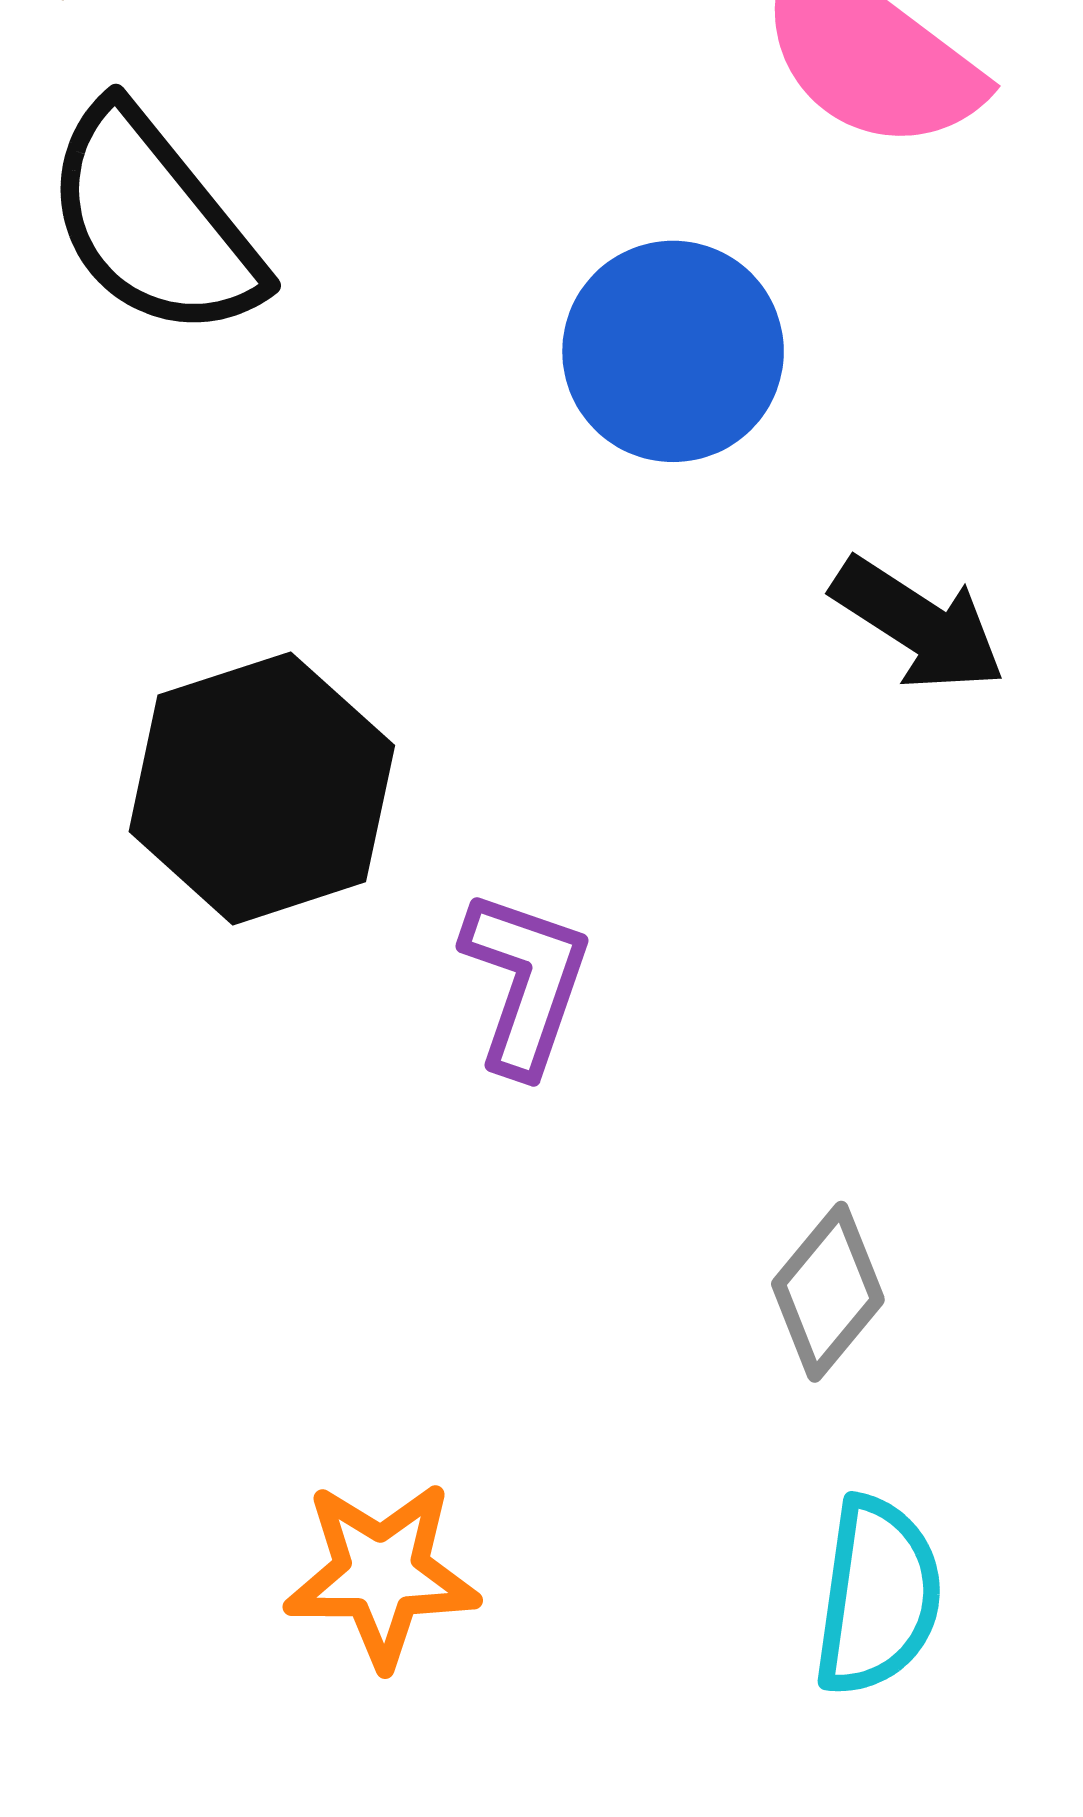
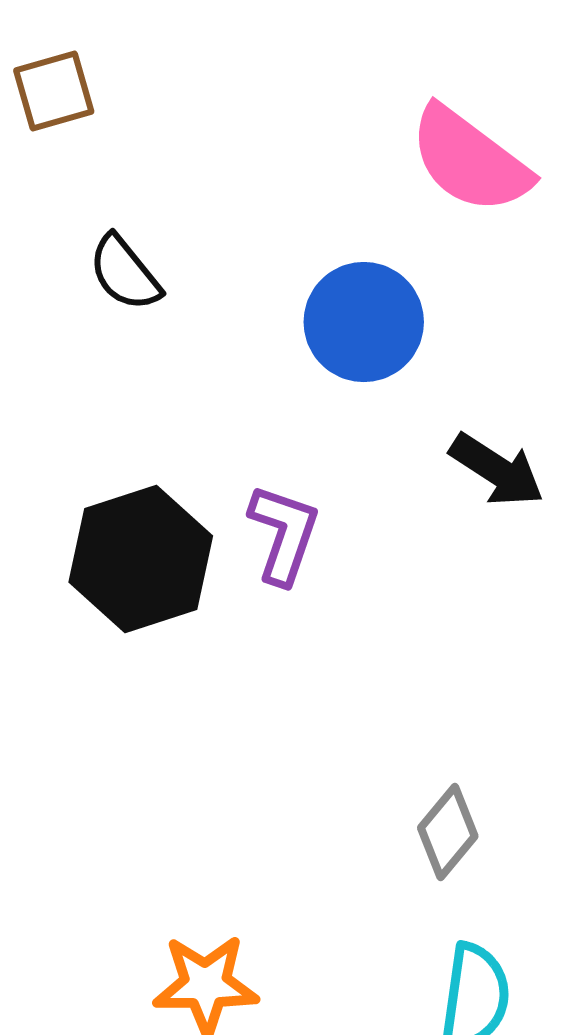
black semicircle: (153, 222) -> (125, 273), moved, size x0.6
purple L-shape: (526, 982) -> (284, 534), moved

